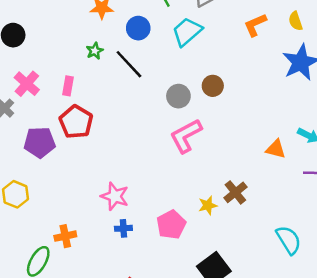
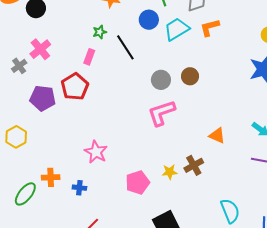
orange L-shape: (255, 25) -> (210, 28), moved
blue circle: (138, 28) -> (149, 20), moved
pink rectangle: (68, 86) -> (89, 57), moved
orange triangle: (276, 149) -> (217, 136), moved
blue cross: (123, 228) -> (79, 188), moved

